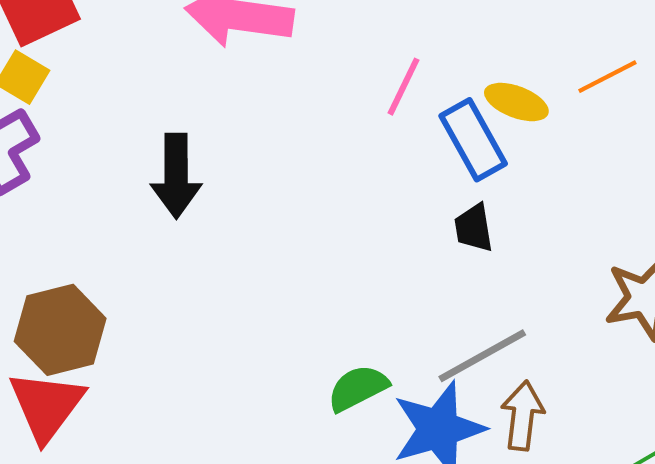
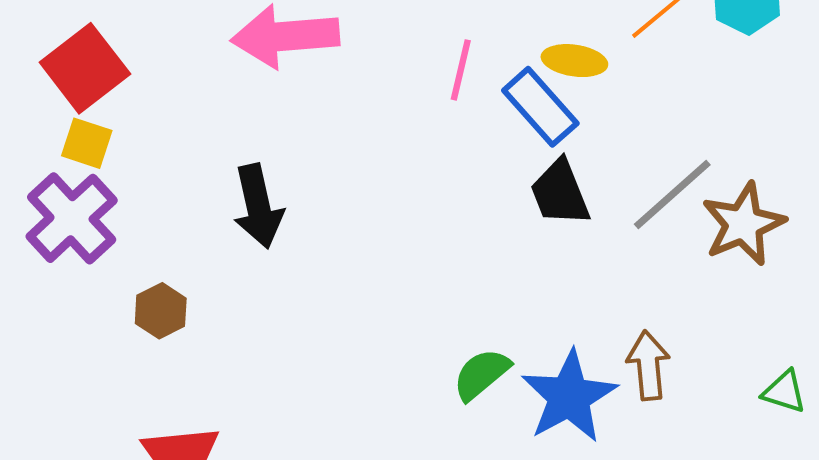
black trapezoid: (474, 228) -> (560, 193), size x1.4
brown hexagon: (60, 330) -> (161, 311), moved, size x0.6
gray line: (482, 356) -> (672, 195), moved

